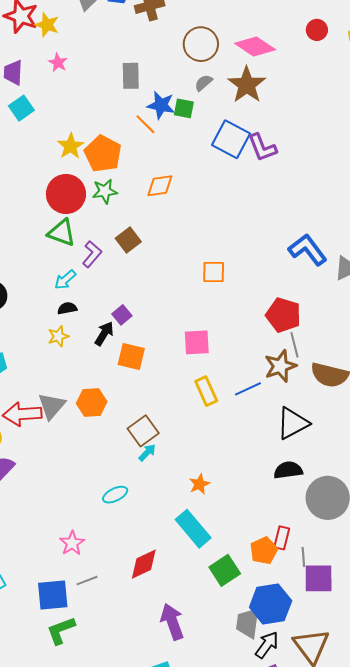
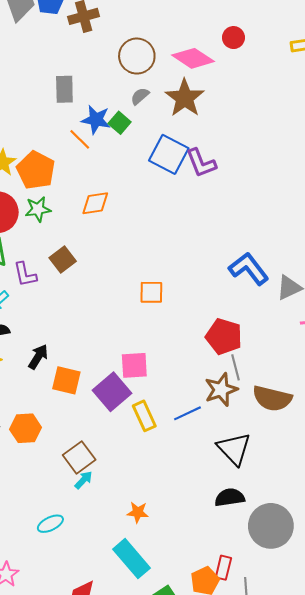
red circle: (317, 30) -> (233, 38), moved
green square: (184, 108) -> (120, 123), turned 30
purple L-shape: (92, 254) -> (25, 274), turned 128
purple square: (122, 315) -> (112, 392), moved, size x1.8
black triangle: (293, 423) -> (234, 449), turned -45
orange star: (199, 484) -> (138, 512), turned 30

